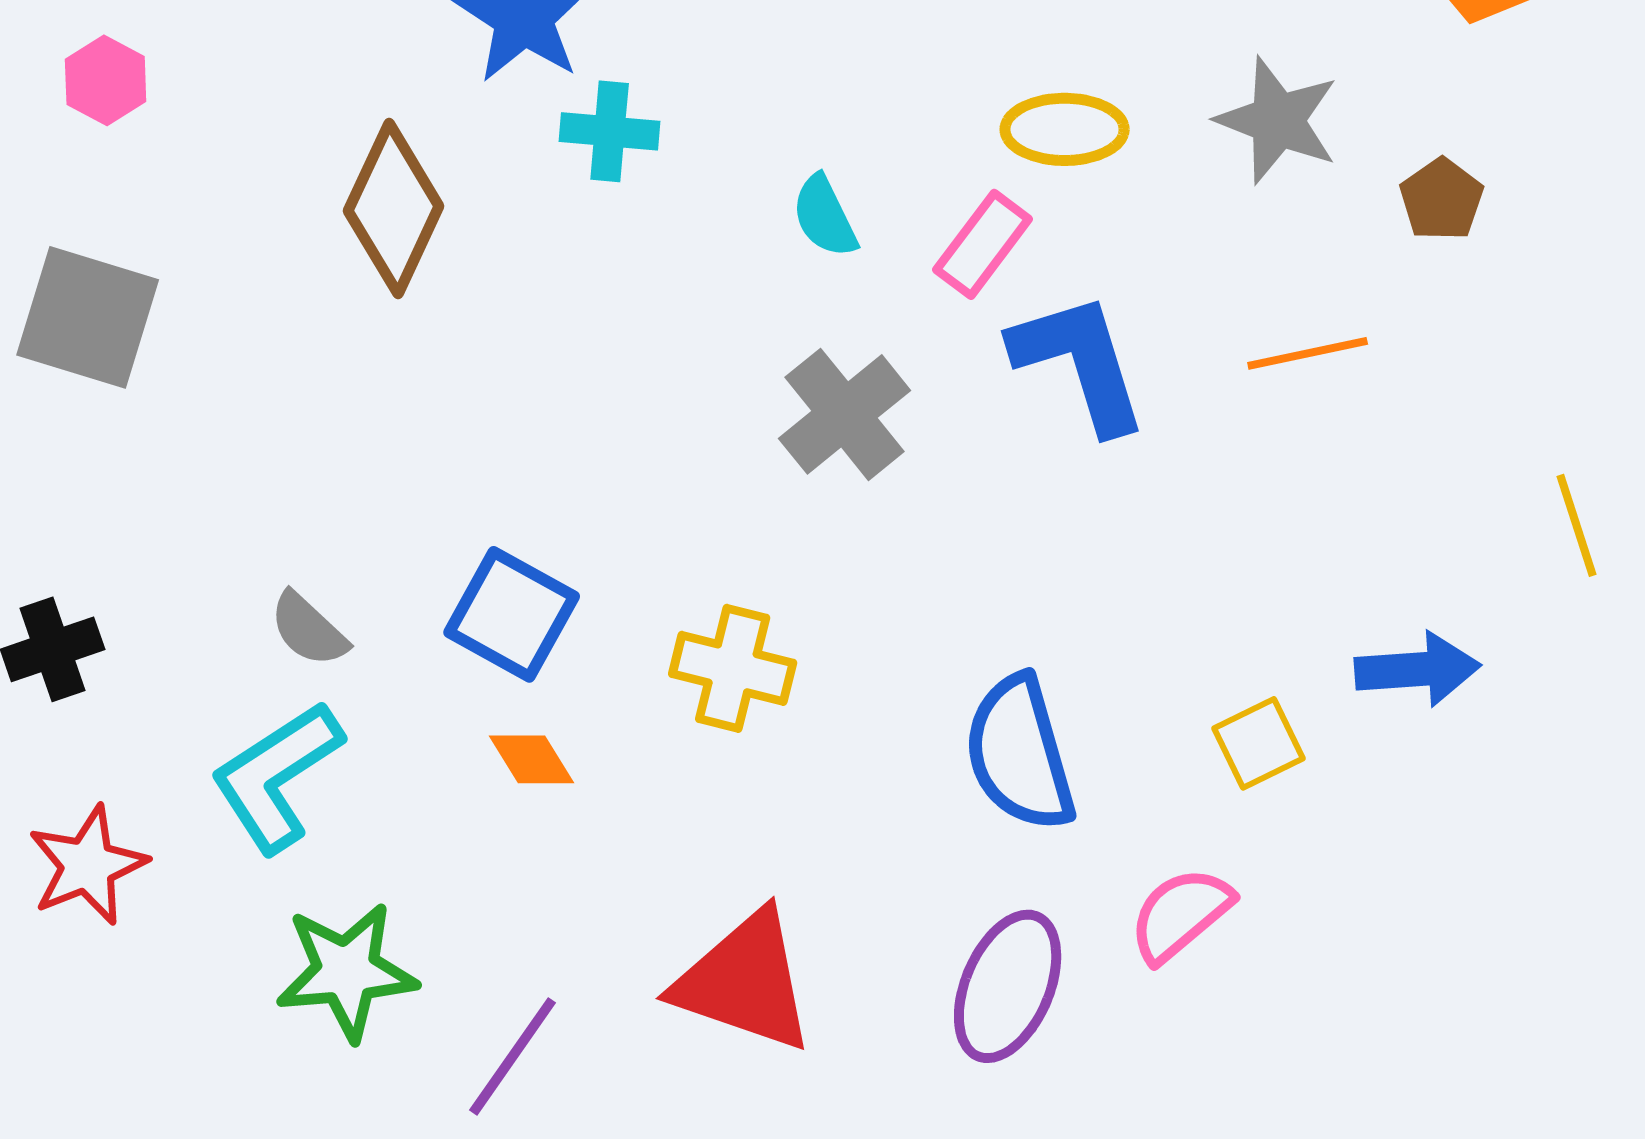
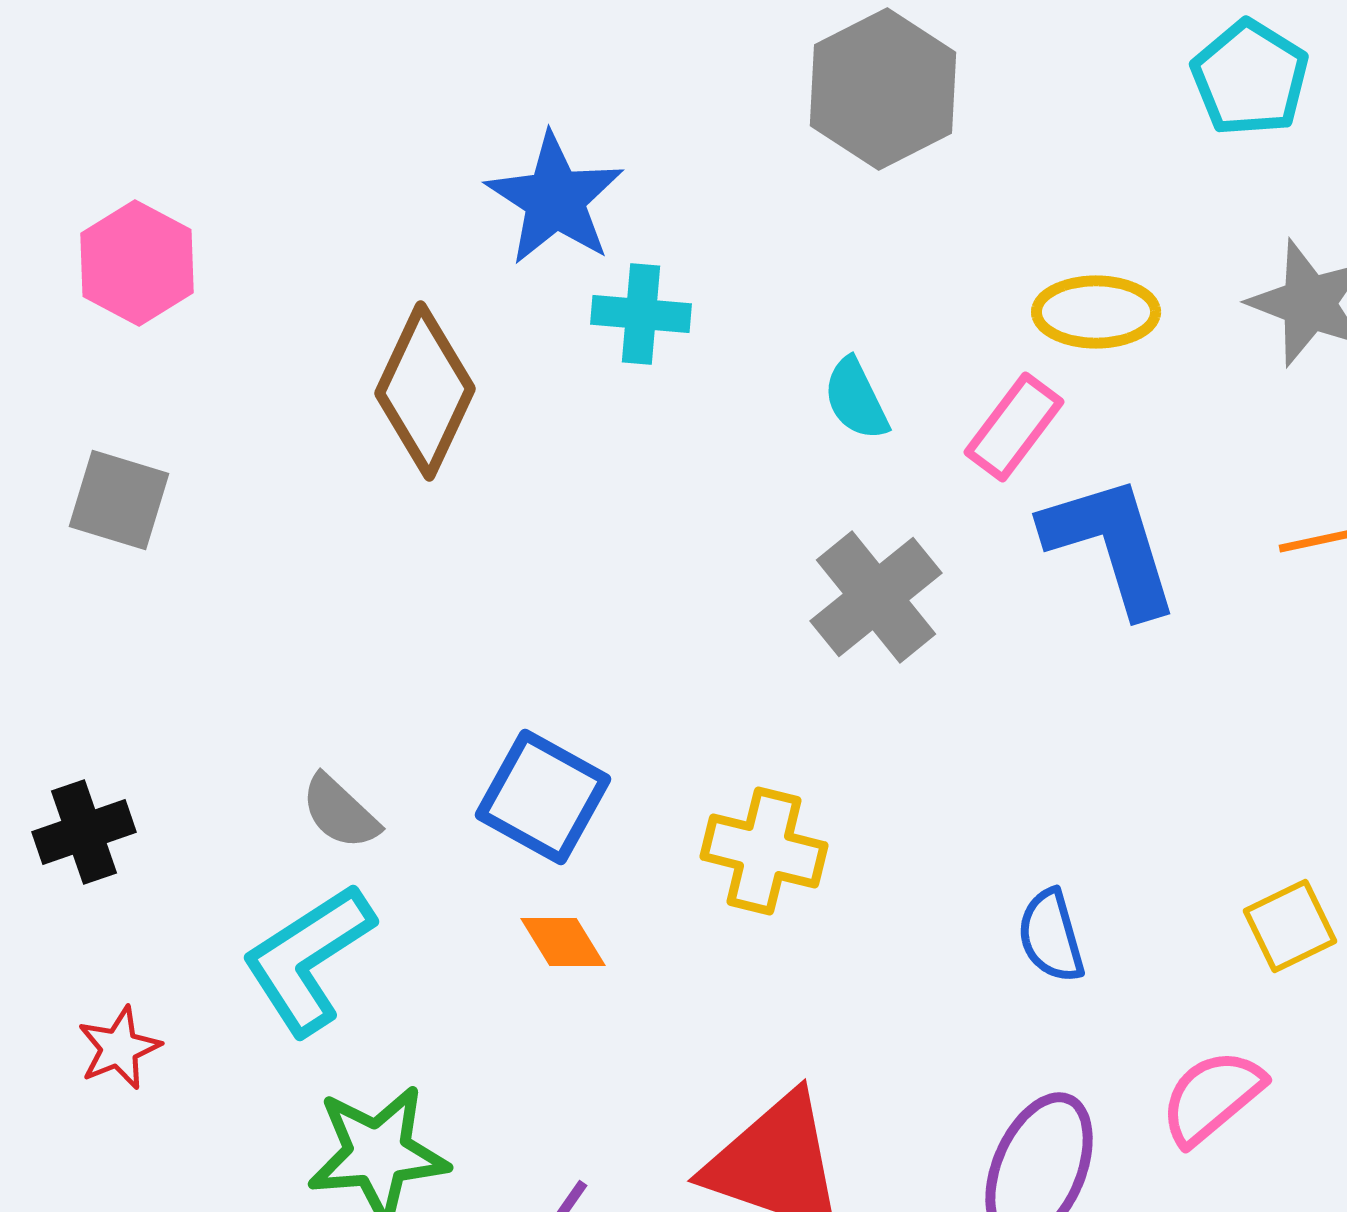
pink hexagon: (106, 80) -> (137, 263), size x1.4
gray square: (88, 317) -> (119, 500), size x0.7
blue semicircle: (1020, 753) -> (1051, 936), size x0.6
red star: (88, 865) -> (119, 1048), size x0.7

